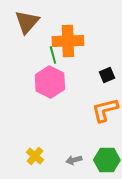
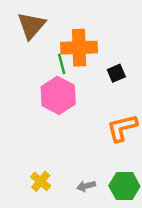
black square: (107, 75) -> (116, 73), moved

